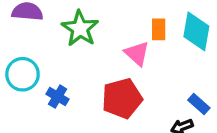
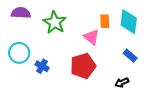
blue rectangle: (199, 104) -> (130, 56), moved

